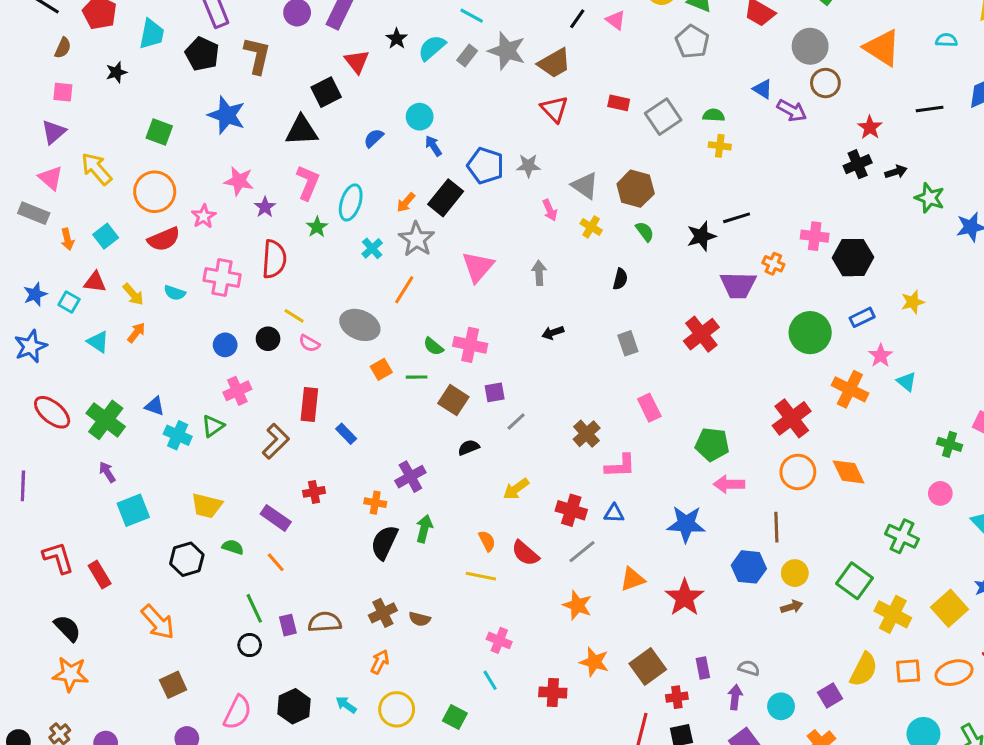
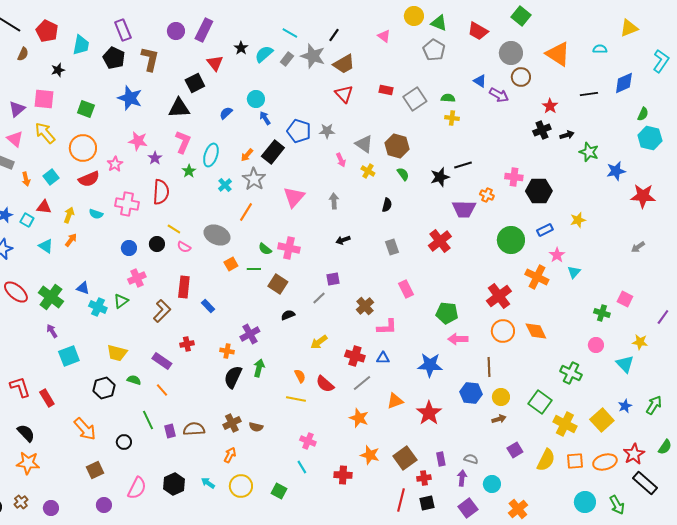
black line: (577, 19) -> (334, 35), moved
pink square: (63, 92) -> (44, 99), moved, size x1.5
yellow arrow: (133, 294) -> (69, 215), turned -119
cyan triangle: (907, 382) -> (574, 272), turned 32
purple square: (495, 392) -> (333, 279), moved
black circle: (250, 645) -> (124, 442), moved
purple square: (830, 696) -> (515, 450), moved

